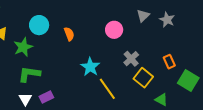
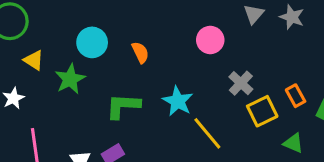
orange rectangle: (169, 62) -> (296, 96), moved
green L-shape: (29, 74) -> (123, 106), moved
yellow square: (143, 78) -> (262, 111), turned 30

